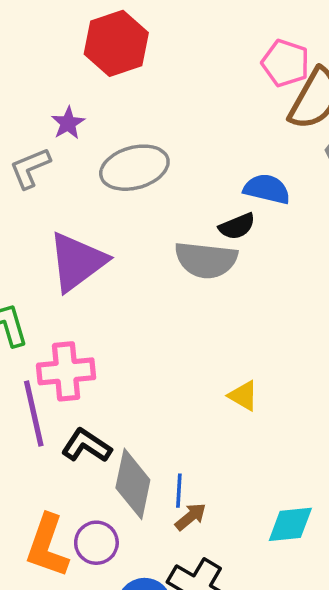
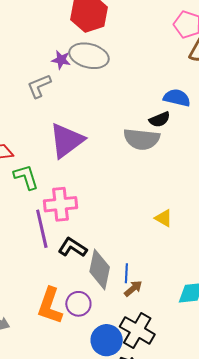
purple star: (68, 123) -> (61, 60), turned -30
gray ellipse: (134, 168) -> (89, 56), moved, turned 30

